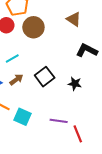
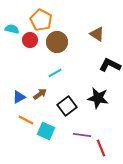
cyan line: (12, 58) -> (55, 73), moved
black square: (45, 77) -> (67, 106), moved
black star: (75, 84) -> (98, 98), size x1.5

